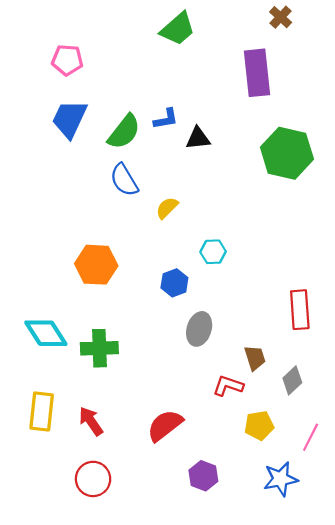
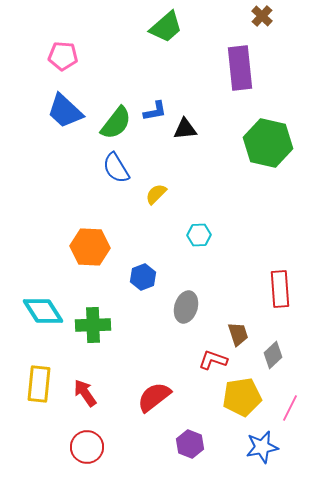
blue trapezoid: (69, 119) -> (65, 111), turned -72
blue hexagon: (174, 283) -> (143, 277), moved
yellow pentagon: (259, 425) -> (242, 397), size x1.4

